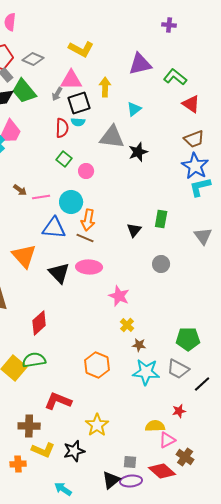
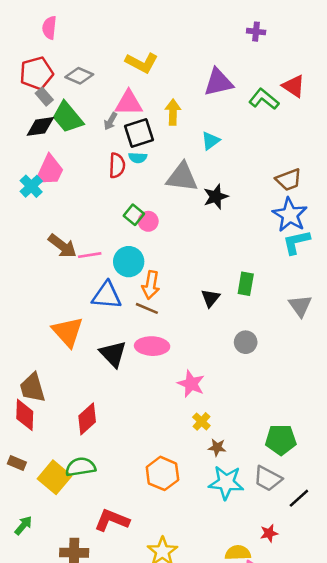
red triangle: (191, 104) -> (294, 86), moved
green square: (64, 159) -> (134, 215), moved
brown arrow: (20, 190) -> (62, 246), size x1.6

